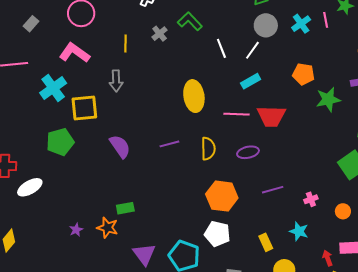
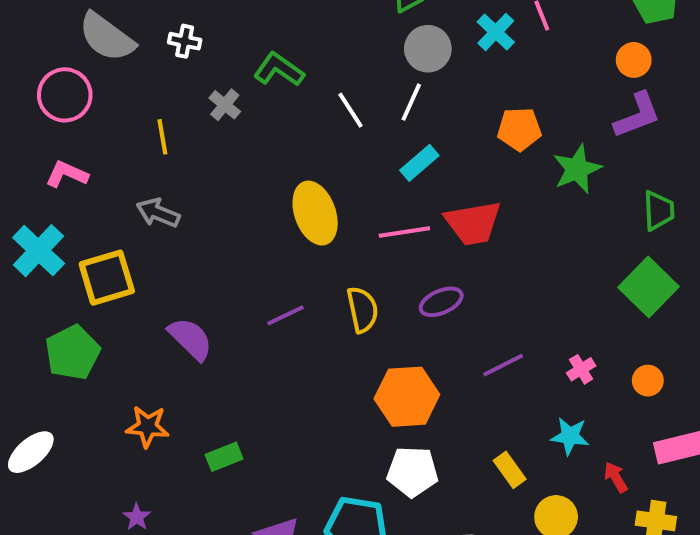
pink L-shape: (74, 53) -> (67, 174), size x0.7
gray arrow: (116, 81) -> (158, 213), turned 125
orange star: (107, 228) -> (148, 427), moved
red arrow: (328, 258) -> (616, 477), moved

